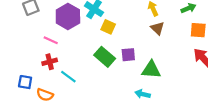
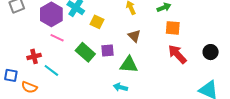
yellow square: (108, 27) -> (97, 22), moved
brown triangle: (157, 28) -> (134, 36), moved
pink line: (51, 40) -> (57, 38), moved

